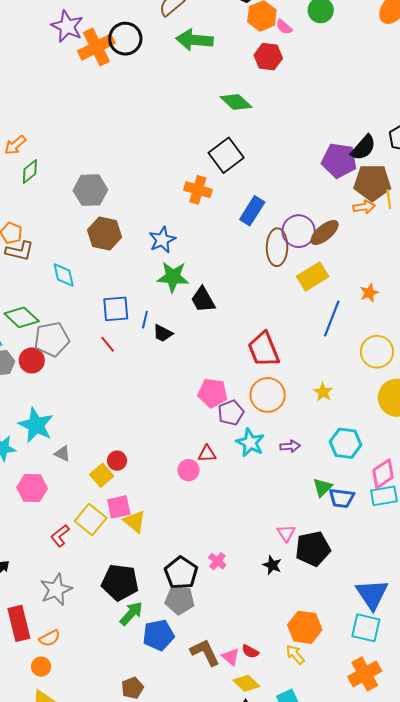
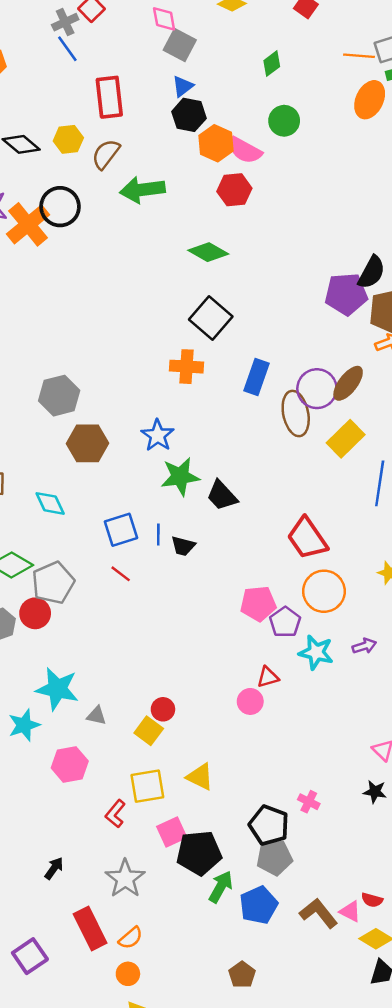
pink semicircle: (284, 27) -> (245, 150), size x1.6
pink square: (119, 507) -> (172, 832), moved
yellow square: (91, 519) -> (147, 786), turned -36

